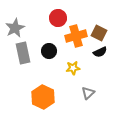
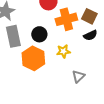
orange hexagon: (43, 97) -> (33, 58), moved

